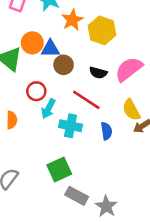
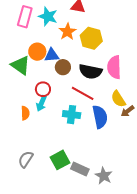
pink semicircle: (129, 69) -> (114, 67), turned -50
black semicircle: (98, 73) -> (90, 72), size x1.6
cyan arrow: (48, 109) -> (41, 103), moved
blue semicircle: (106, 131) -> (100, 117), size x1.6
green square: (59, 170) -> (60, 160), moved

